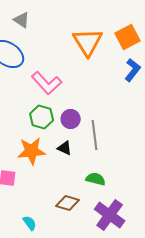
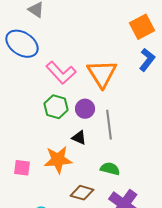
orange triangle: (88, 42) -> (102, 74), moved
orange star: (32, 151) -> (58, 160), moved

